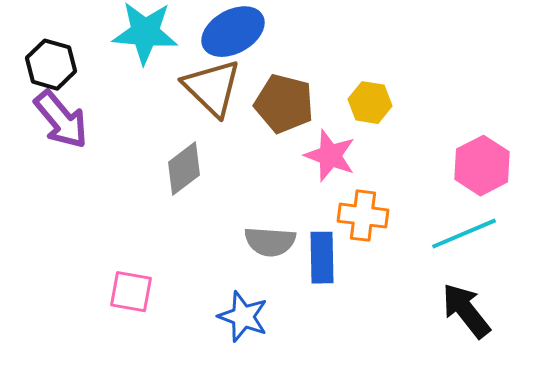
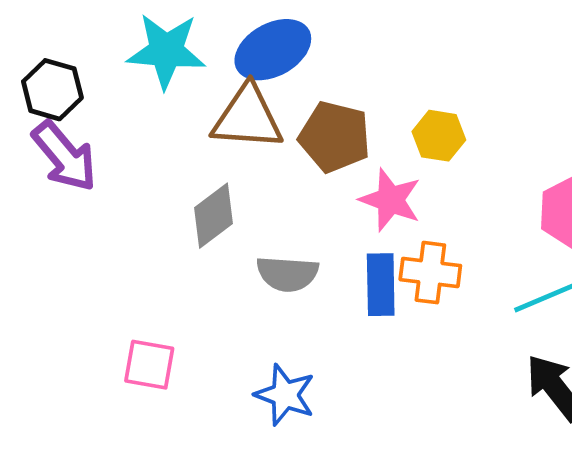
brown triangle: (212, 88) -> (247, 117), turned -40
gray semicircle: (270, 242) -> (287, 274), moved
blue rectangle: (322, 258) -> (381, 285), moved

